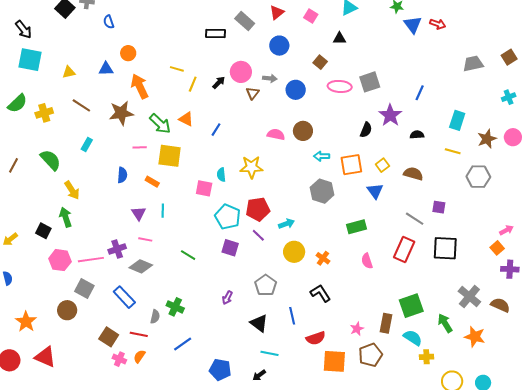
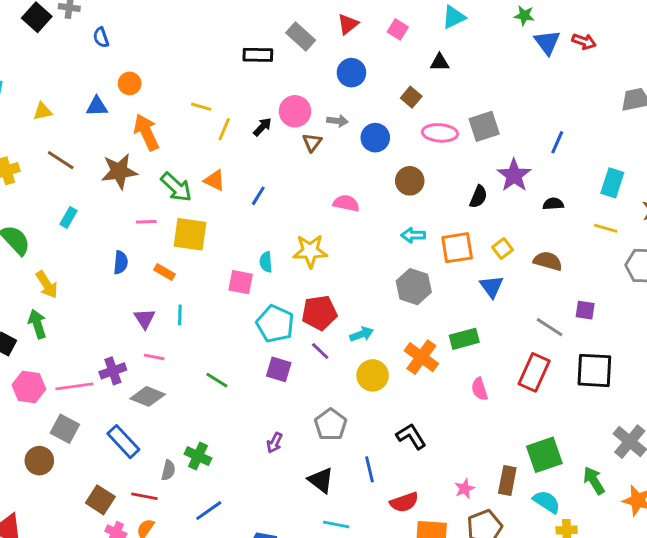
brown circle: (303, 131) -> (410, 181), moved
orange cross: (323, 258) -> (421, 357), moved, size x1.6

